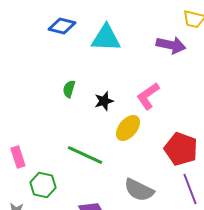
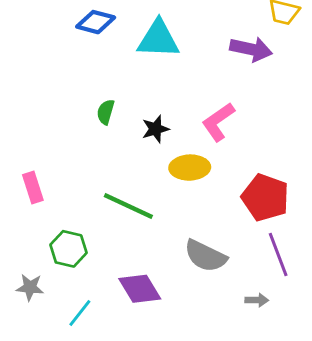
yellow ellipse: (128, 128) -> (190, 168), turned 48
pink rectangle: (18, 157) -> (33, 187), moved

